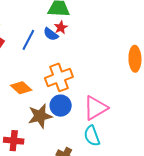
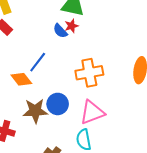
blue line: (28, 40) -> (38, 62), moved
orange cross: (59, 77) -> (89, 73), moved

